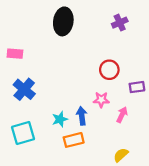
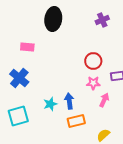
pink rectangle: (15, 54) -> (27, 47), moved
pink star: (101, 100) -> (93, 83), moved
orange rectangle: (74, 140) -> (76, 121), moved

